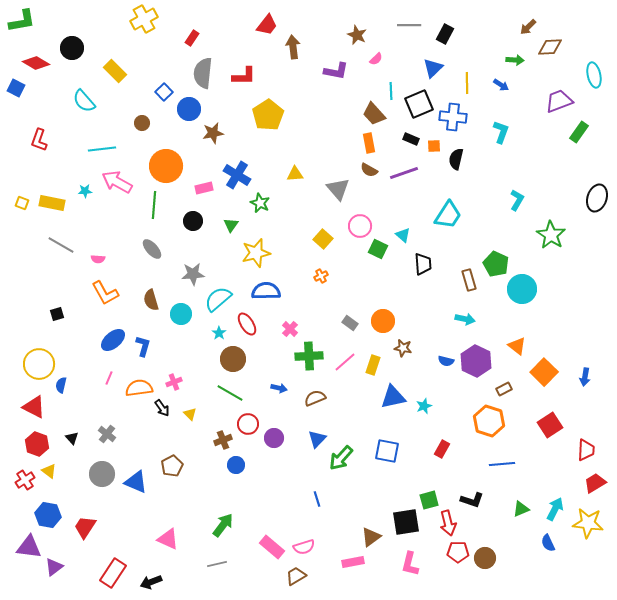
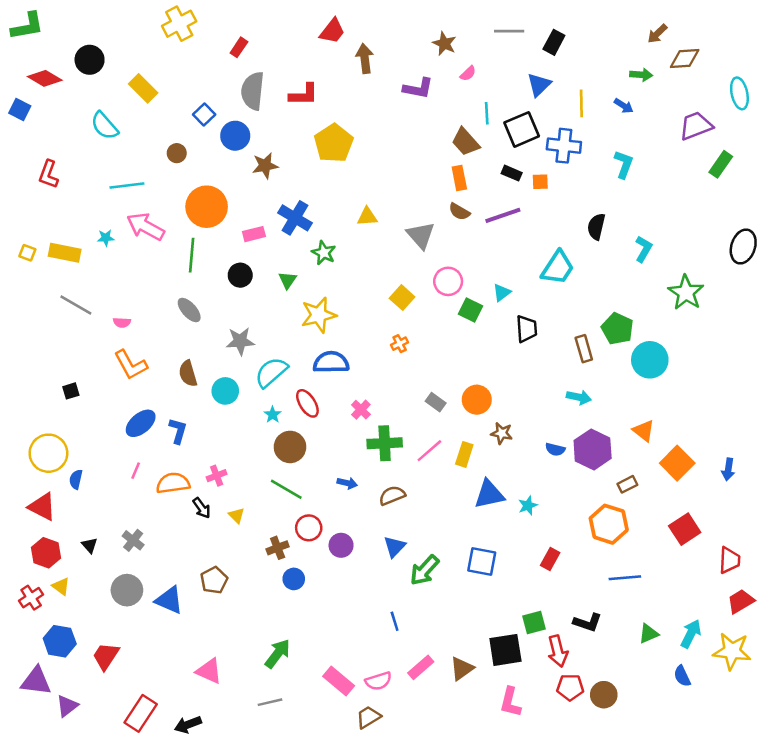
black semicircle: (456, 159) -> (596, 227), moved
cyan triangle: (403, 235) -> (502, 293), turned 42
pink rectangle: (353, 562) -> (421, 667), moved, turned -30

